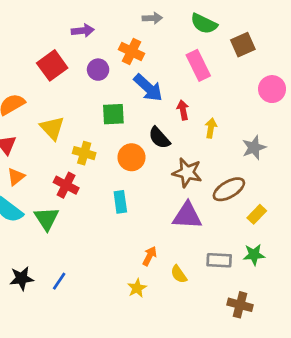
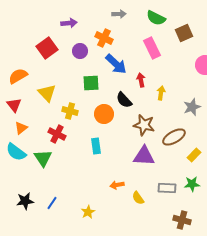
orange arrow: (150, 256) -> (117, 185), turned -128
yellow star: (137, 288) -> (88, 212), moved

